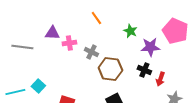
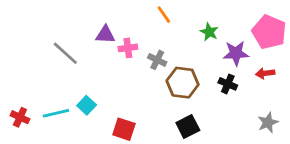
gray line: (22, 47) -> (65, 53), turned 35
red arrow: (160, 79) -> (265, 73), moved, turned 64

